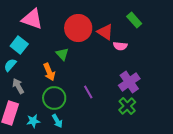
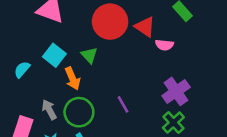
cyan square: (19, 45) -> (54, 55), moved
gray arrow: (18, 86) -> (49, 110), moved

